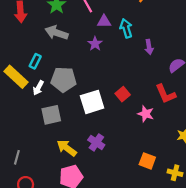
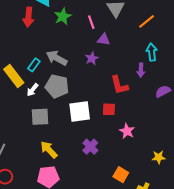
cyan arrow: (126, 28) -> (152, 52), moved
gray arrow: (57, 33) -> (57, 58), moved
red square: (123, 94) -> (109, 109), turned 32
red L-shape: (166, 94) -> (119, 85), moved
purple cross: (96, 142) -> (90, 147), moved

